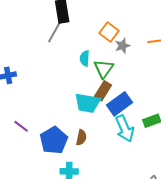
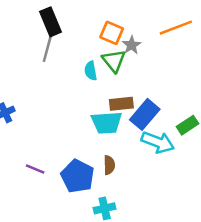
green triangle: (104, 69) -> (114, 61), moved
brown rectangle: (103, 91) -> (121, 104), turned 66
cyan arrow: (125, 129) -> (158, 142), turned -32

